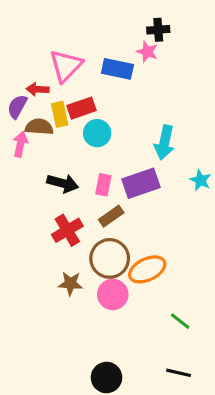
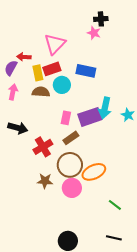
pink triangle: (66, 66) -> (55, 44), moved
blue rectangle: (117, 69) -> (86, 71), moved
brown semicircle: (39, 127) -> (41, 92), moved
cyan arrow: (164, 143) -> (105, 108), moved
black arrow: (63, 183) -> (18, 128), moved

